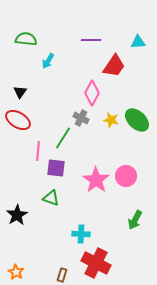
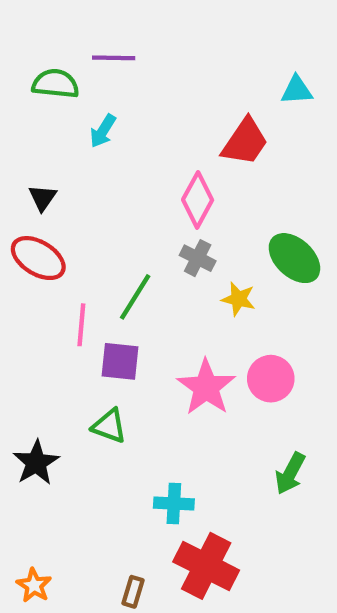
purple line: (91, 40) -> (114, 58), moved
gray cross: (81, 118) -> (198, 258), moved
yellow star: (111, 120) -> (238, 299), moved

